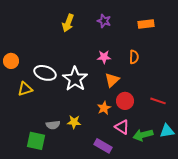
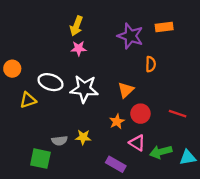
purple star: (104, 21) -> (130, 36), moved, size x1.6
pink star: (104, 57) -> (79, 48), moved
white star: (75, 79) -> (84, 89), turned -30
cyan triangle: (167, 131) -> (188, 157), moved

